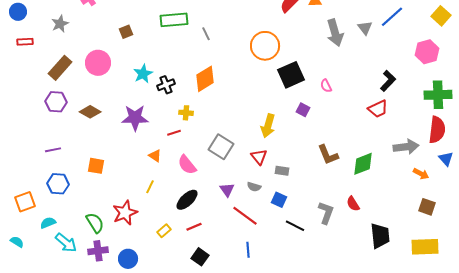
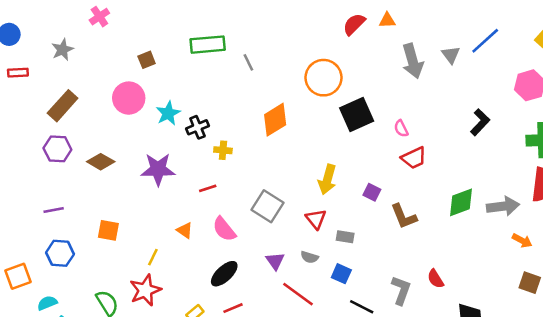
pink circle: (98, 63) -> (129, 98), moved
orange diamond: (205, 79) -> (275, 120), moved
red trapezoid: (378, 109) -> (414, 158), moved
purple square: (303, 110) -> (372, 192), moved
yellow cross: (186, 113) -> (223, 150), moved
orange triangle: (155, 156) -> (185, 230), moved
green diamond: (363, 164) -> (461, 202), moved
yellow line: (150, 187) -> (153, 257), moved

